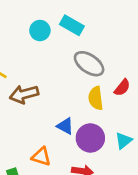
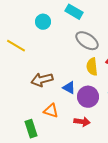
cyan circle: (40, 31) -> (43, 22), moved
brown arrow: (24, 94) -> (42, 80), moved

